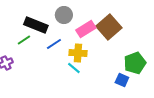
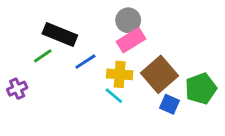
gray circle: (64, 15) -> (128, 20), moved
brown square: (109, 27) -> (160, 74), moved
blue square: (122, 80) -> (169, 104), moved

